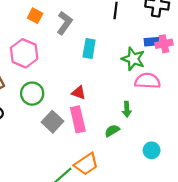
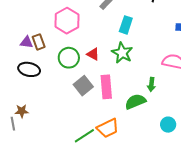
green star: (133, 59) -> (122, 53), moved
red triangle: (79, 93) -> (93, 54), moved
green semicircle: (112, 131) -> (135, 102), size x1.5

